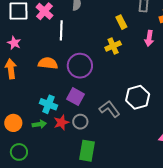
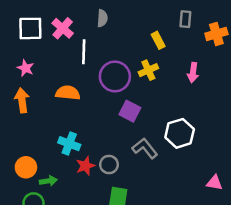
pink arrow: (149, 38) -> (193, 72), moved
purple circle: (80, 66) -> (115, 76), moved
purple square: (76, 97) -> (130, 111), moved
green arrow: (39, 124) -> (48, 181), moved

